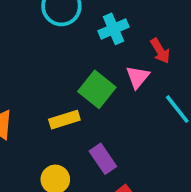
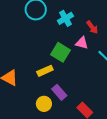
pink triangle: (138, 77) -> (82, 43), turned -48
purple rectangle: (103, 159) -> (59, 92), moved

